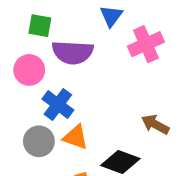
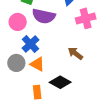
brown arrow: (155, 124) -> (75, 53), moved

